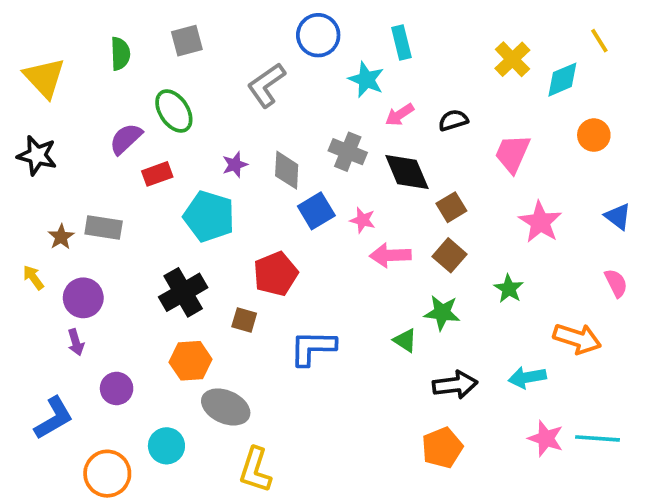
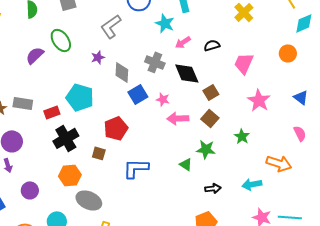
cyan diamond: (562, 80) -> (304, 23), moved
purple star: (235, 165) -> (98, 57), moved
red rectangle: (157, 174) -> (52, 112), moved
black arrow: (455, 385) -> (213, 188), size x0.7

